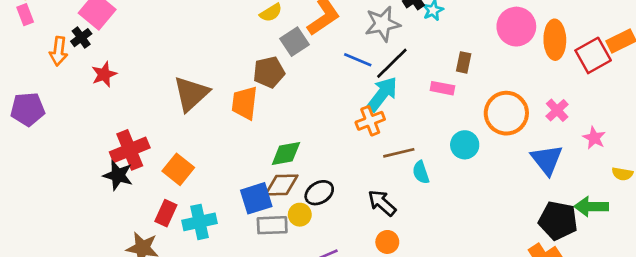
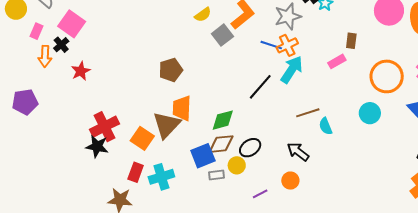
pink rectangle: (25, 15) -> (36, 31), moved, turned 49
black line: (392, 63) -> (260, 87), moved
brown pentagon: (269, 72) -> (171, 70), moved
pink rectangle: (442, 88) -> (337, 61), turned -36
brown triangle: (191, 94) -> (167, 125), moved
orange trapezoid: (245, 103) -> (182, 108), moved
orange cross: (370, 121) -> (287, 45), moved
cyan circle: (465, 145) -> (370, 113), moved
gray rectangle: (272, 225) -> (217, 175), size x0.7
orange circle: (387, 242) -> (290, 181), moved

